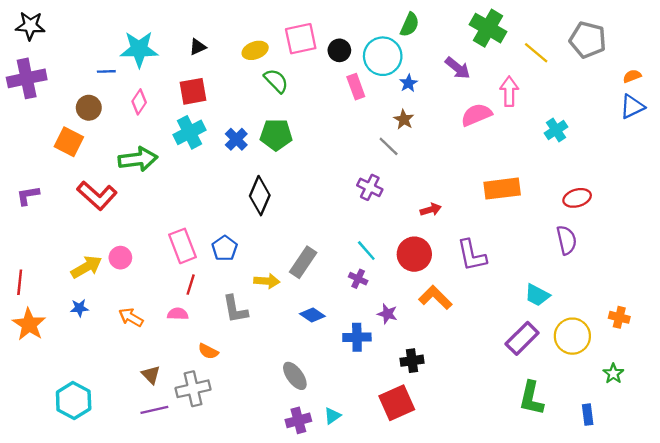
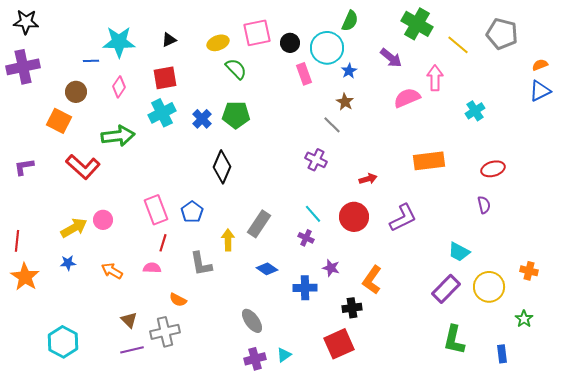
purple semicircle: (567, 240) -> (484, 205), size x0.7
purple L-shape: (472, 255) -> (403, 218), turned -104
yellow arrow: (267, 281) -> (228, 240), turned -95
orange L-shape: (435, 297) -> (372, 280), moved, turned -100

